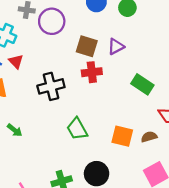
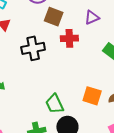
brown square: (87, 46) -> (54, 17), moved
green trapezoid: (77, 129) -> (55, 104), moved

